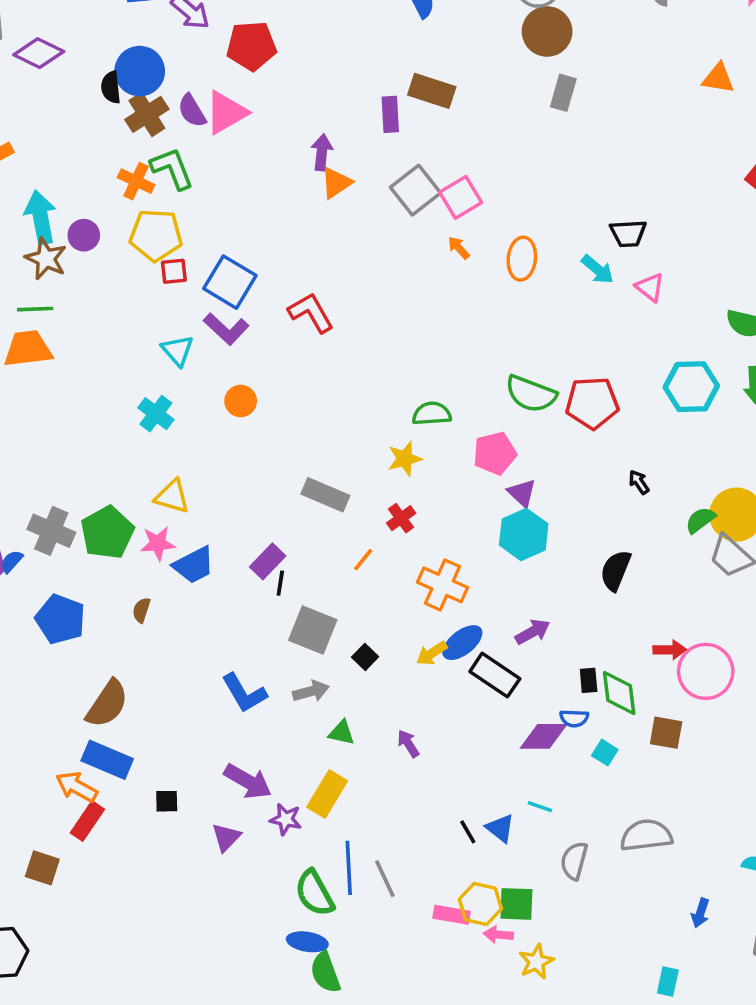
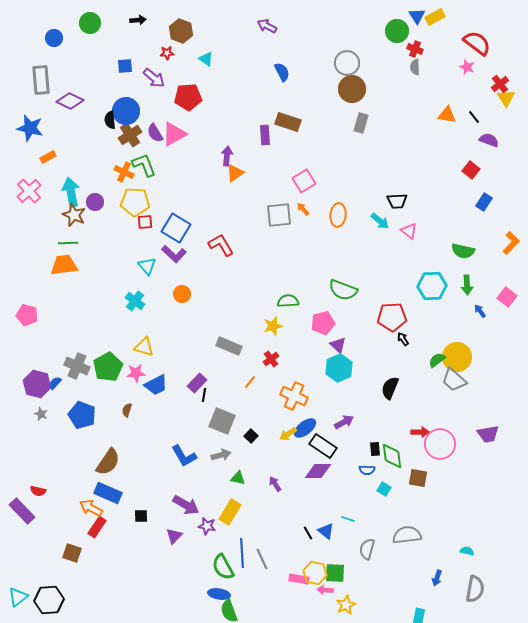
gray square: (415, 190) -> (279, 215), moved, turned 32
red pentagon: (592, 403) -> (392, 317), moved
purple diamond: (543, 736) -> (318, 471), moved

